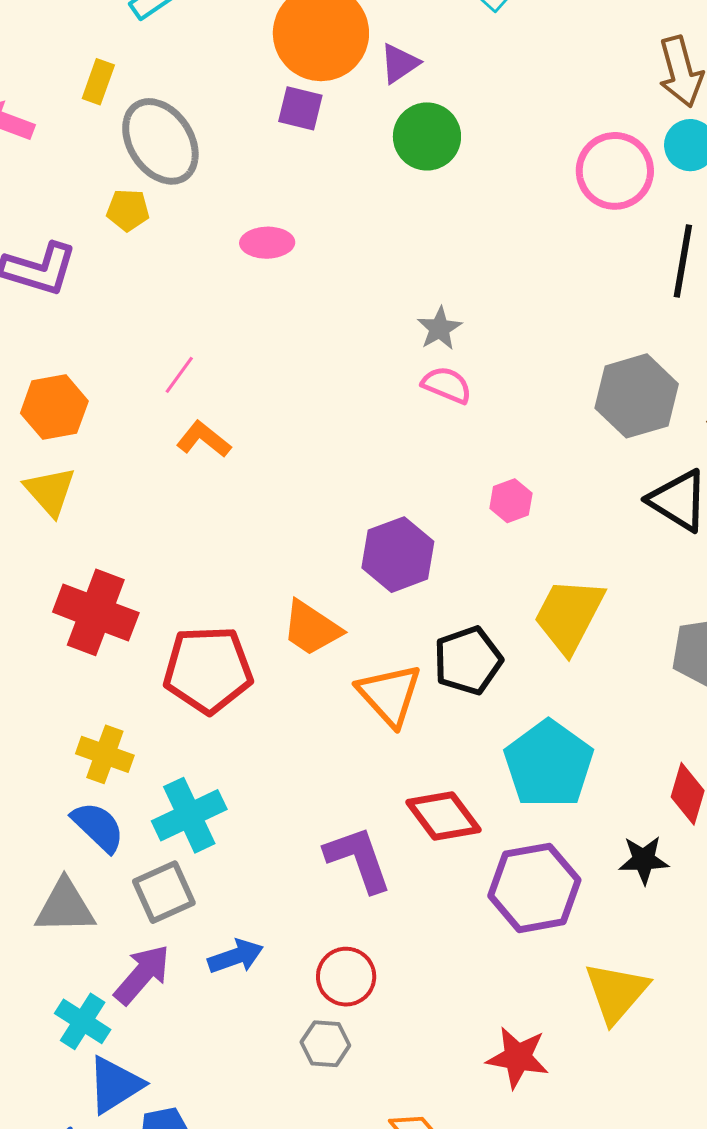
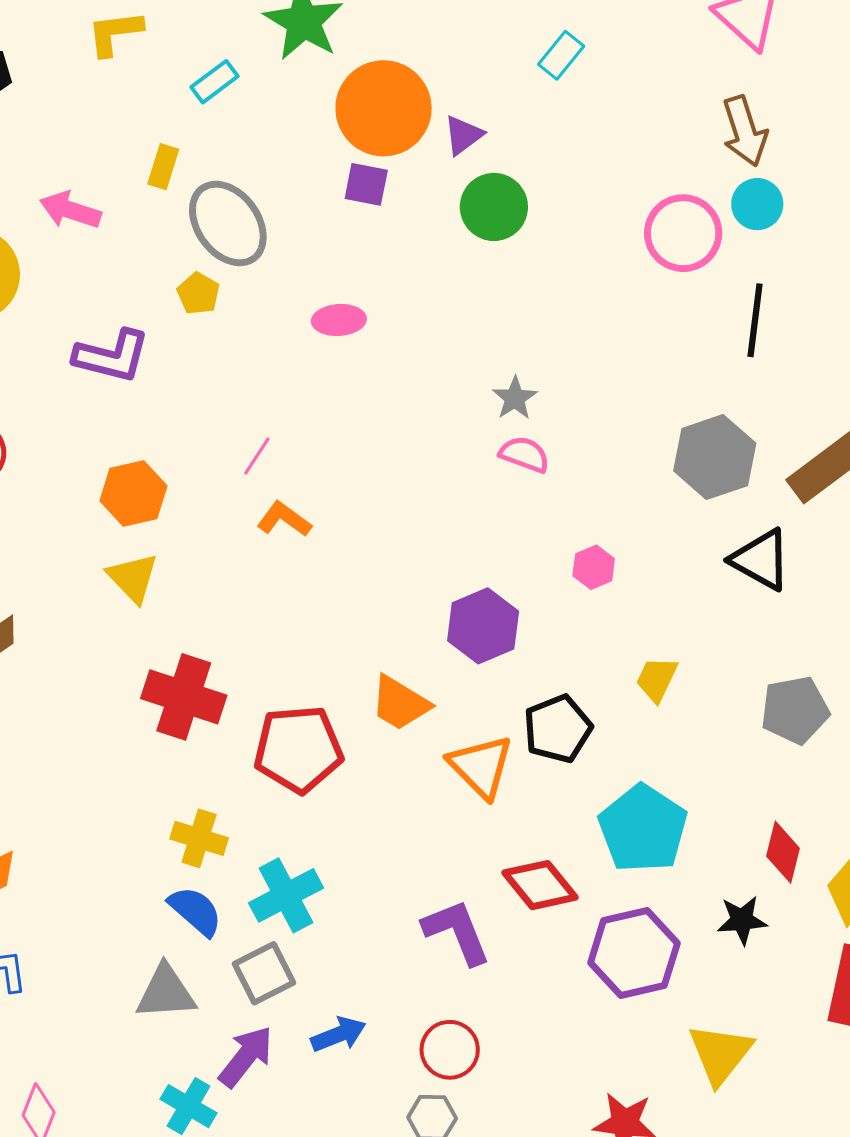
yellow pentagon: (128, 210) -> (198, 294), turned 30
yellow trapezoid: (569, 615) -> (657, 679), size x0.6

